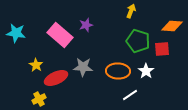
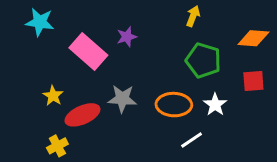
cyan star: (16, 33) -> (40, 22), moved
red square: (162, 49) -> (253, 81), moved

